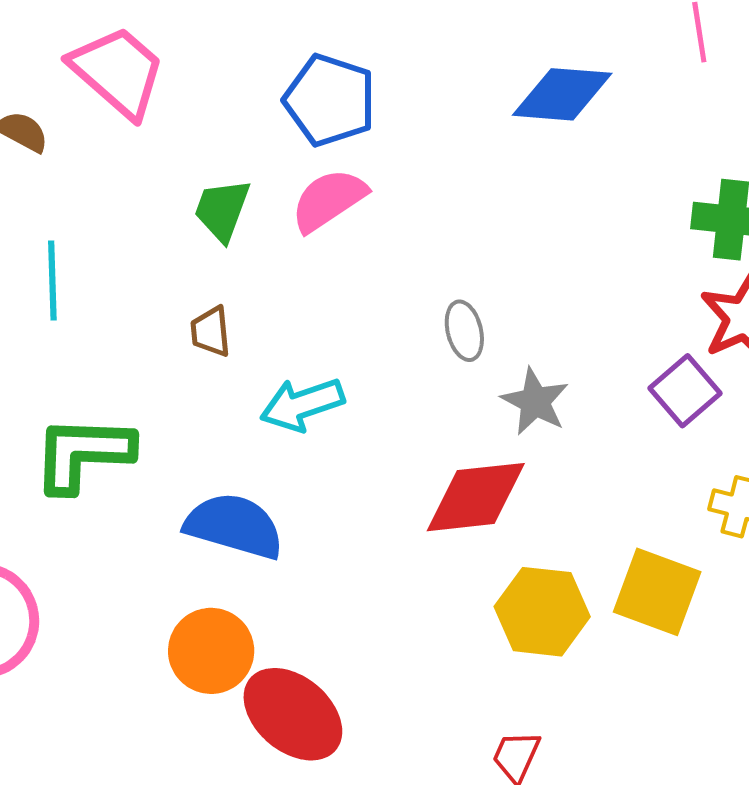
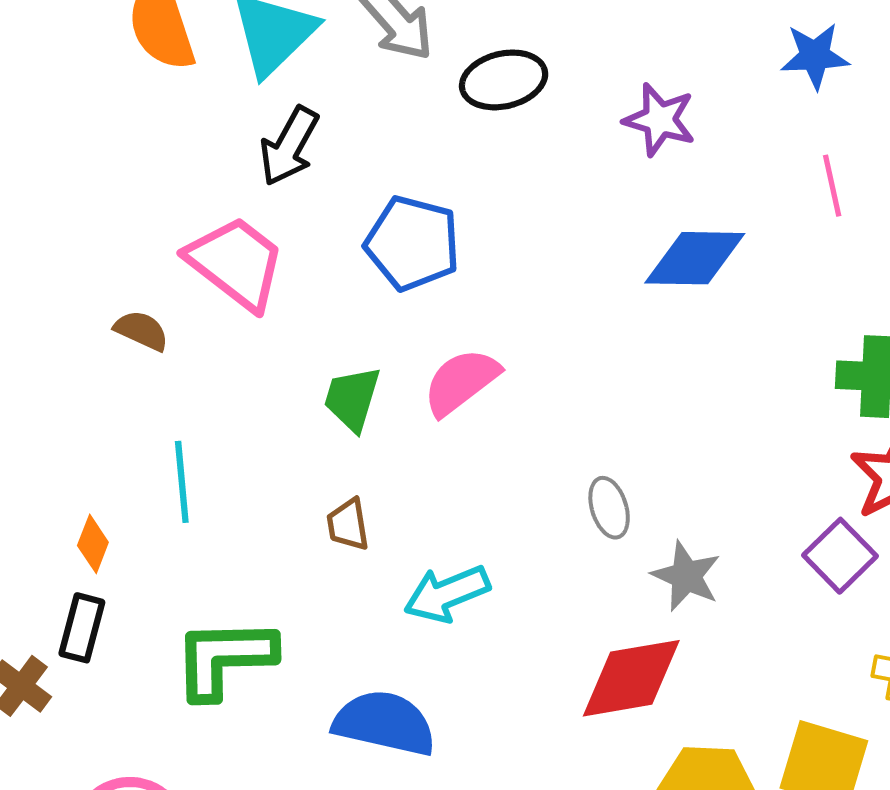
blue pentagon: (330, 100) -> (413, 243), moved

